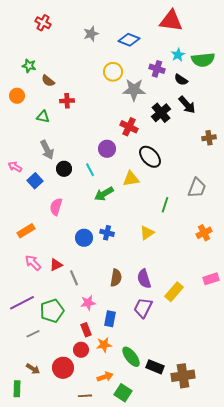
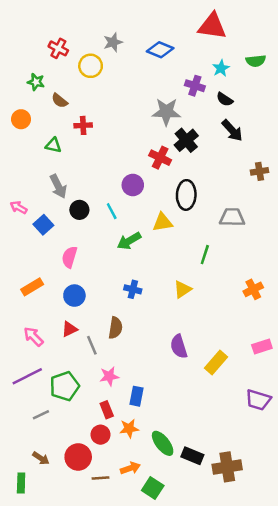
red cross: (43, 23) -> (58, 48), moved
green semicircle: (203, 60) -> (256, 61), moved, size x0.7
yellow circle: (113, 72) -> (91, 66), moved
black cross: (161, 113) -> (186, 140), moved
black ellipse: (150, 157) -> (186, 195), turned 45
gray trapezoid: (197, 188) -> (232, 217), moved, turned -110
blue circle: (84, 238) -> (74, 296), moved
pink arrow: (33, 263) -> (33, 337), moved
brown semicircle: (116, 278) -> (115, 328), moved
purple trapezoid: (143, 308) -> (258, 400), moved, turned -100
brown line: (85, 396) -> (101, 478), moved

